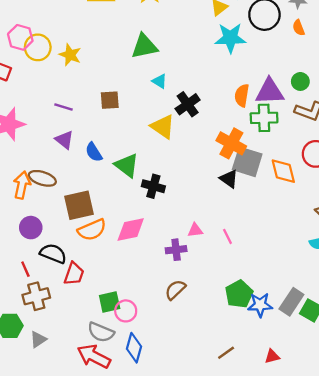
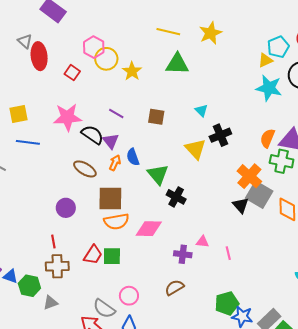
green triangle: (144, 46) -> (177, 64), moved
orange arrow: (22, 185) -> (115, 163), moved, size x0.7
black semicircle: (53, 254) -> (92, 135), moved
green square: (110, 302) -> (112, 256), moved

